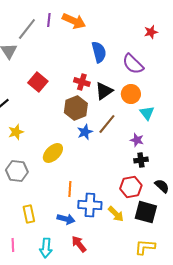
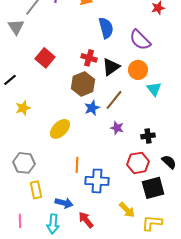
purple star: (137, 140) -> (117, 128), moved
gray hexagon: (17, 171) -> (24, 163), moved
black square: (146, 212) -> (153, 188), turned -30
yellow arrow: (116, 214) -> (127, 210), moved
blue arrow: (66, 219) -> (64, 203), moved

